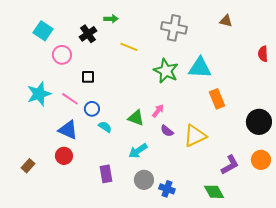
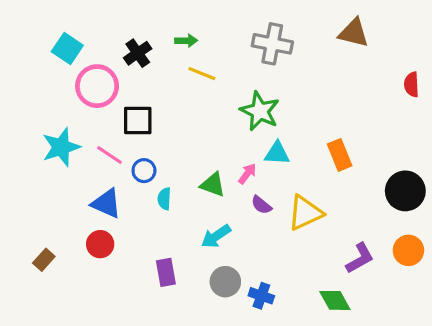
green arrow: (111, 19) -> (186, 41), moved
brown triangle: (226, 21) -> (354, 33), size x1.5
pink circle: (62, 55) -> (97, 86), size x1.4
cyan triangle: (200, 68) -> (277, 153), moved, size x0.7
black square: (88, 77) -> (138, 120), size x1.5
cyan semicircle: (105, 127) -> (164, 199), turned -120

